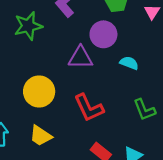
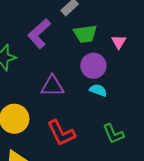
purple circle: (103, 34) -> (93, 66), moved

